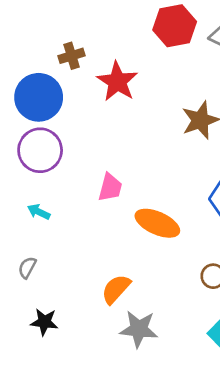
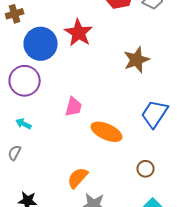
brown cross: (72, 56) -> (15, 14), moved
blue circle: (39, 97) -> (41, 44), moved
gray semicircle: (27, 268) -> (15, 153), moved

